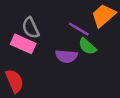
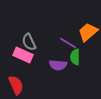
green semicircle: (87, 46) -> (75, 57), turned 49

